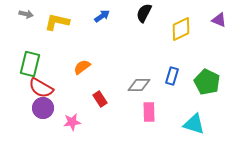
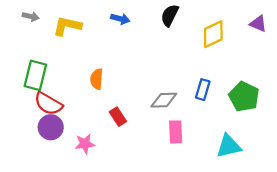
blue arrow: (102, 16) -> (120, 19), turned 49
orange semicircle: (82, 67) -> (97, 79), turned -48
cyan triangle: (194, 124) -> (229, 146), turned -30

